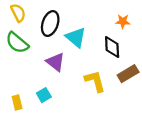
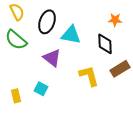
cyan triangle: (76, 37) -> (71, 35), turned -30
cyan square: (44, 95) -> (41, 89), turned -32

